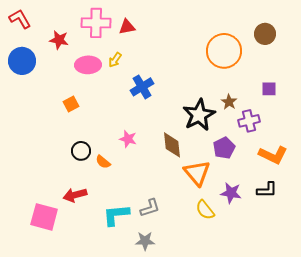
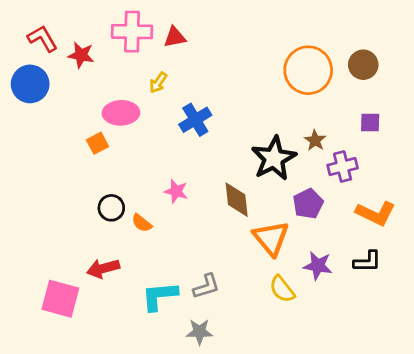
red L-shape: (20, 19) -> (43, 39), moved
brown circle: (265, 34) -> (363, 65), moved
pink ellipse: (88, 65) -> (121, 113), moved

